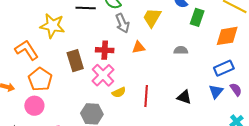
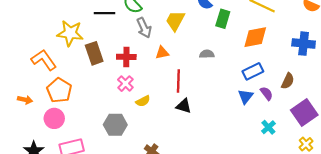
brown rectangle: (75, 61) -> (94, 53), moved
pink cross: (103, 75) -> (125, 84), size x0.7
red line: (146, 96) -> (178, 81), moved
black triangle: (184, 97) -> (184, 106), moved

